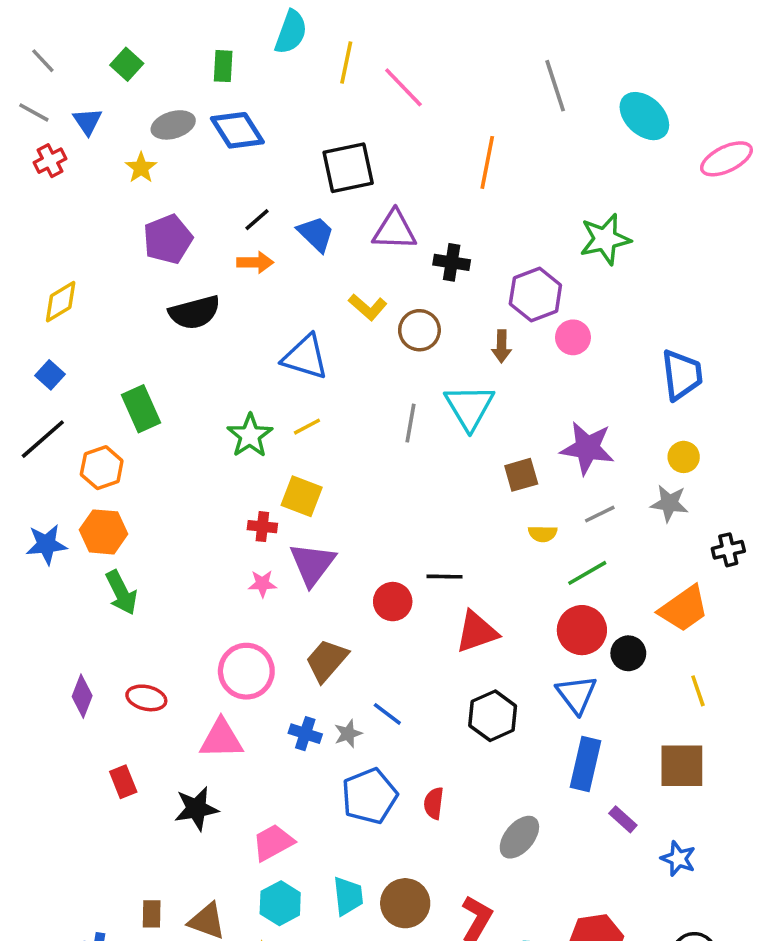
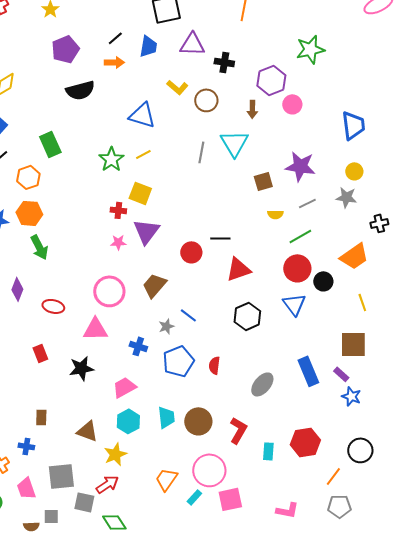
blue trapezoid: (316, 234) -> (148, 46), turned 55
purple diamond: (82, 696) -> (17, 289), moved
blue cross: (305, 734) -> (138, 346), moved
blue rectangle: (585, 764) -> (308, 371), moved, turned -36
purple rectangle: (623, 819) -> (341, 374), moved
brown rectangle: (152, 914) -> (41, 417), moved

